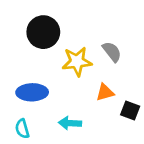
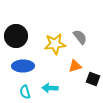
black circle: (43, 32) -> (16, 36), moved
cyan semicircle: (22, 129) -> (25, 92), moved

